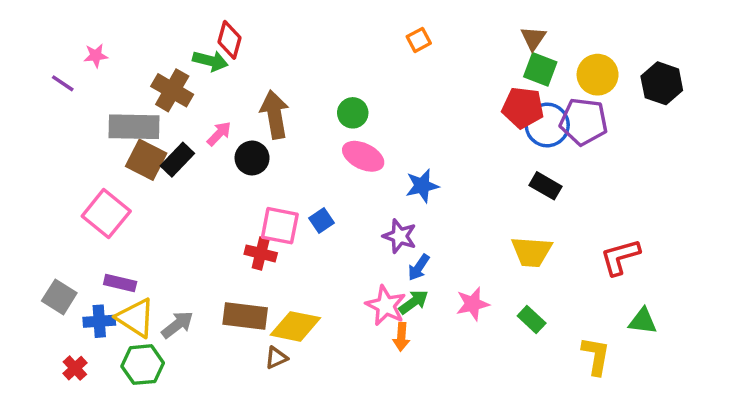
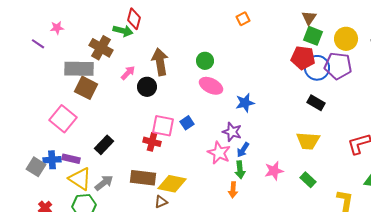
black rectangle: (177, 160) -> (104, 145), moved
green arrow: (414, 302) -> (240, 170), turned 120
pink star: (386, 306) -> (219, 153), moved
blue cross: (99, 321) -> (52, 160), moved

